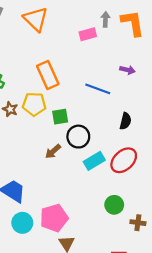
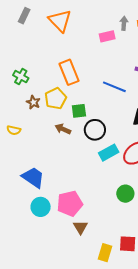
yellow pentagon: (34, 104) -> (56, 99), turned -30
brown arrow: (53, 151) -> (63, 129), moved, turned 63

